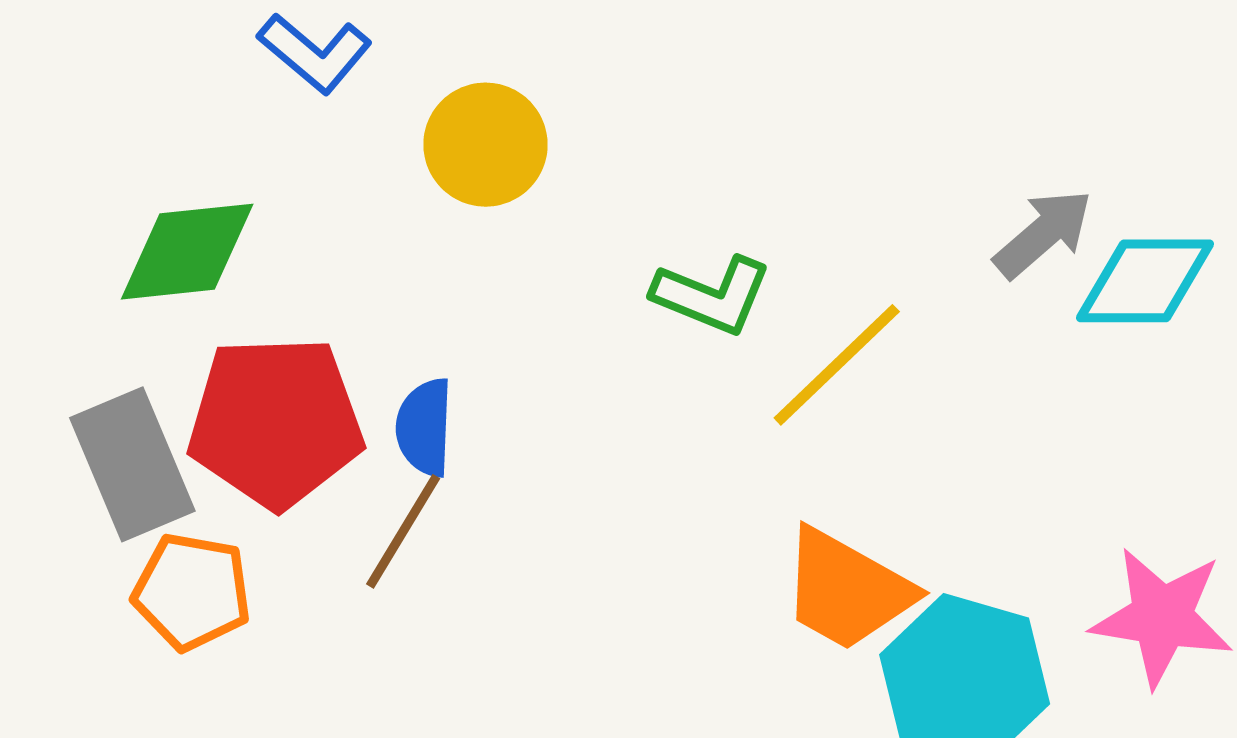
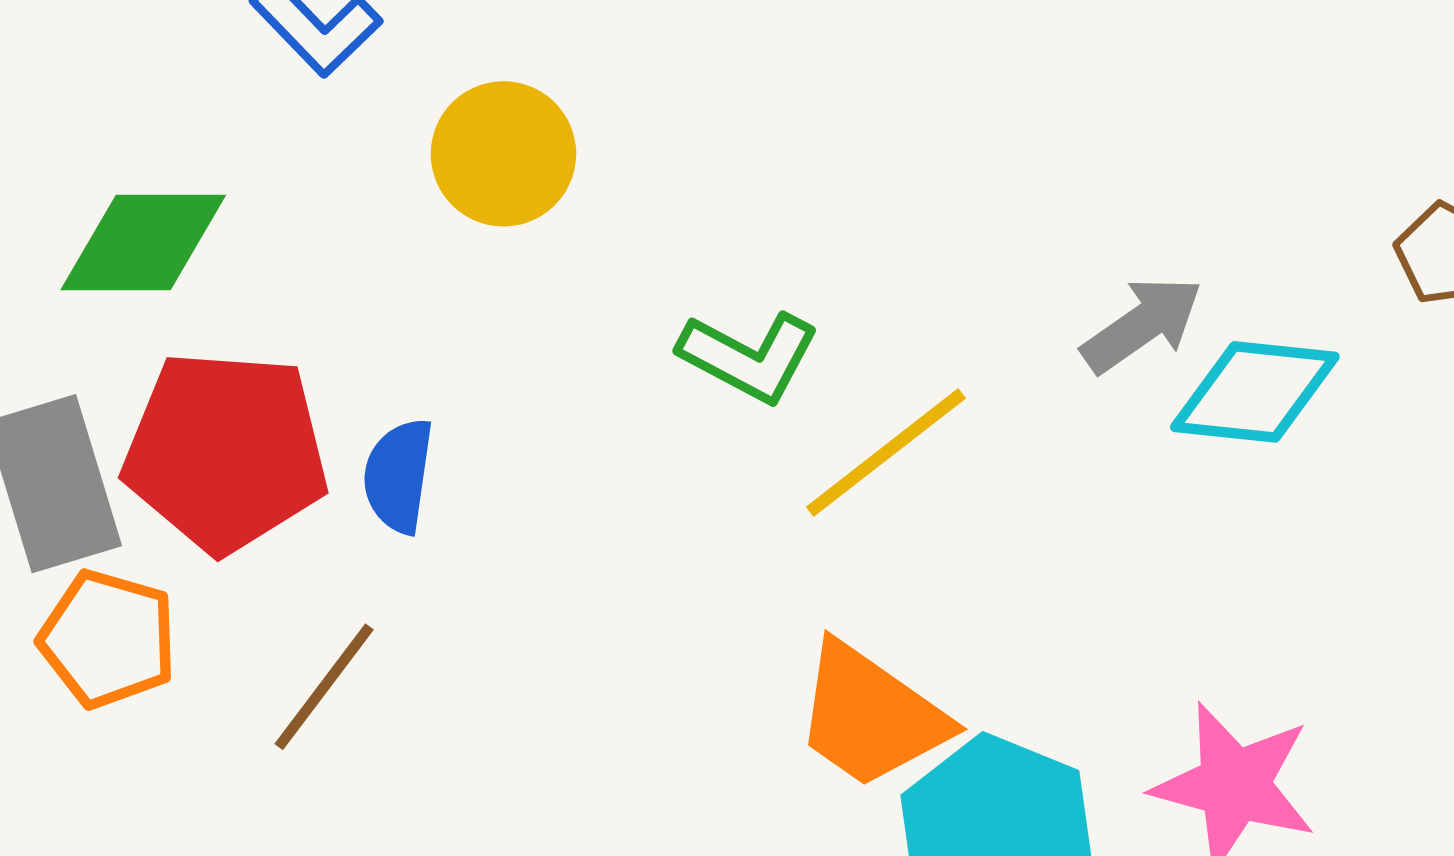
brown line: (403, 531) -> (324, 687), moved

